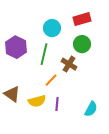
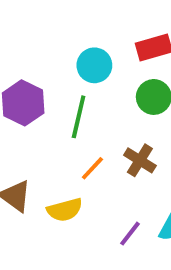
brown cross: (69, 64) -> (140, 160), moved
purple line: (57, 104) -> (130, 234), moved, turned 32

